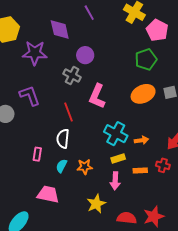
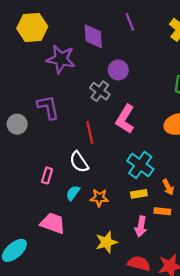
white semicircle: (63, 139) -> (79, 162), turned -48
orange arrow: (141, 140) -> (168, 187), moved, turned 64
pink arrow: (115, 181) -> (141, 226), moved

